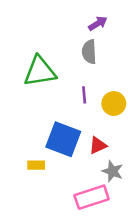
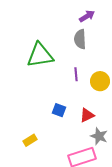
blue square: (63, 139) -> (59, 110), size x0.5
yellow rectangle: (36, 165) -> (30, 140), moved, turned -32

